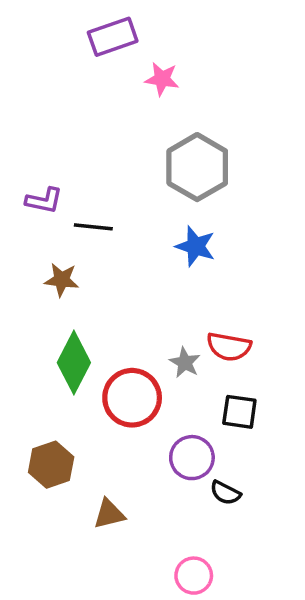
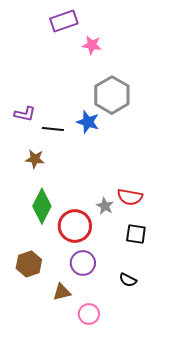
blue star: (195, 246) -> (88, 122), moved
purple circle: (192, 458) -> (83, 263), moved
pink circle: (194, 576) -> (89, 314), moved

